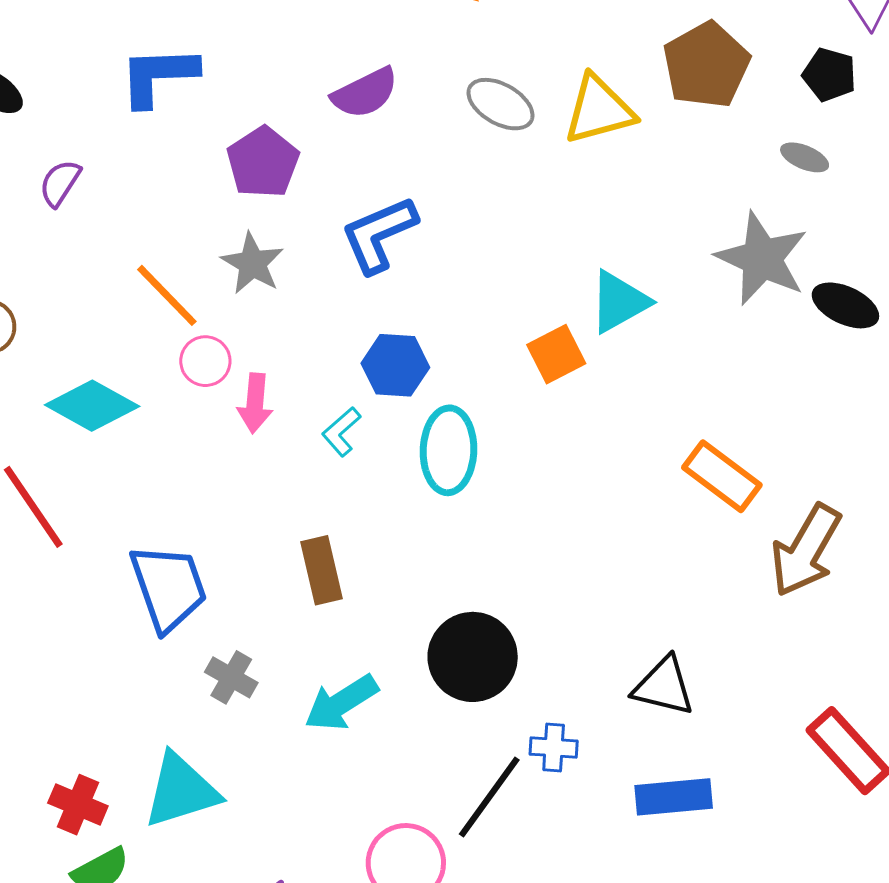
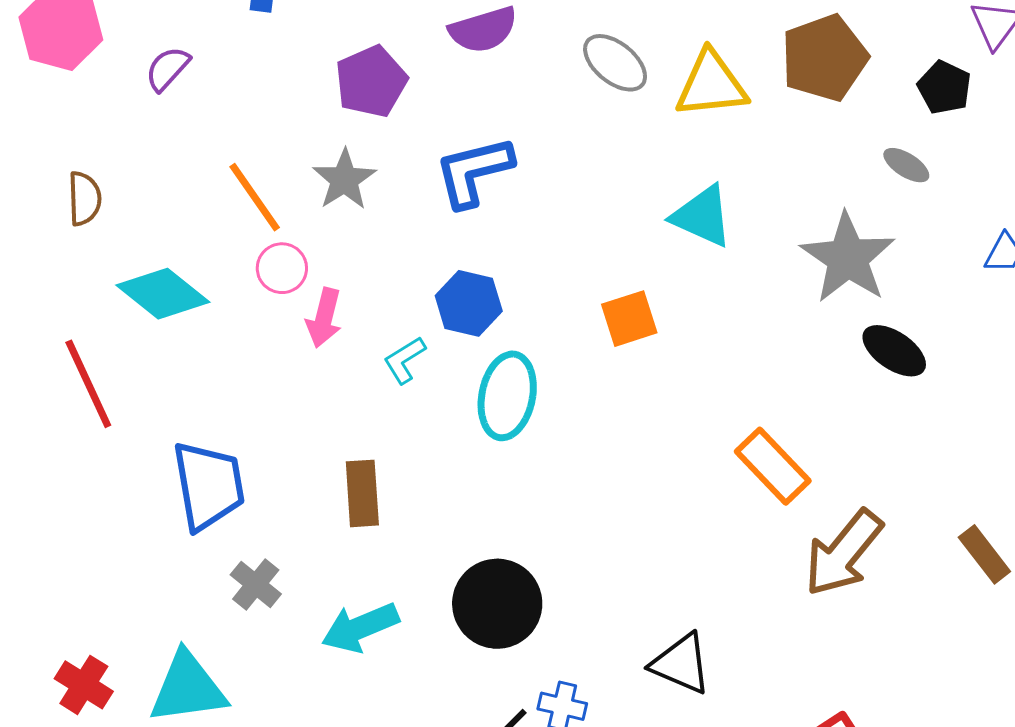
cyan triangle: (619, 302) -> (702, 216), moved, turned 44
black ellipse: (845, 305) -> (894, 351), moved

